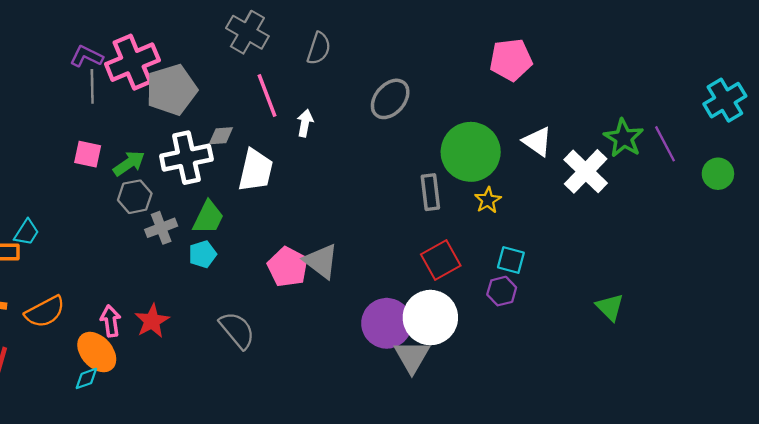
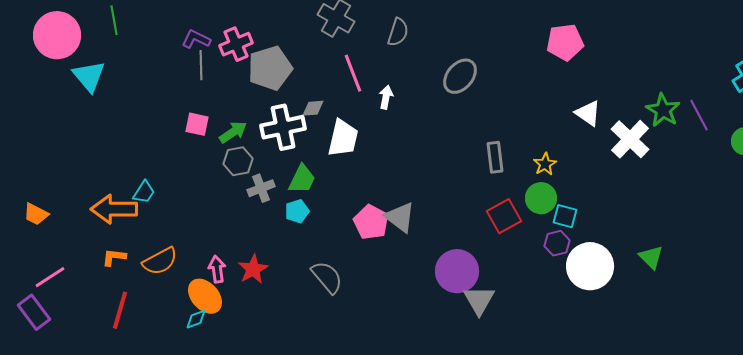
pink cross: (132, 62) -> (236, 44), size x0.7
green circle: (471, 152) -> (541, 198), moved, size x0.6
white circle: (430, 318) -> (590, 266), moved

